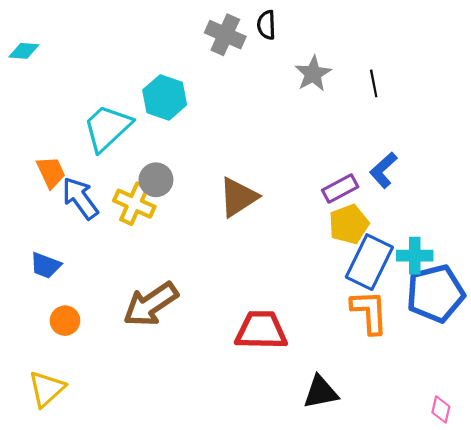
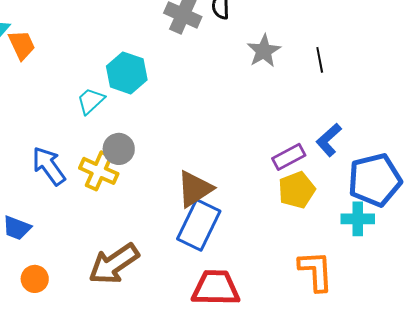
cyan trapezoid: (107, 128) -> (91, 101), moved, size x0.6
orange trapezoid: (51, 172) -> (22, 45), moved
brown triangle: (238, 197) -> (195, 189), moved
blue rectangle: (369, 262) -> (199, 225), moved
blue pentagon: (435, 294) -> (375, 180), moved

